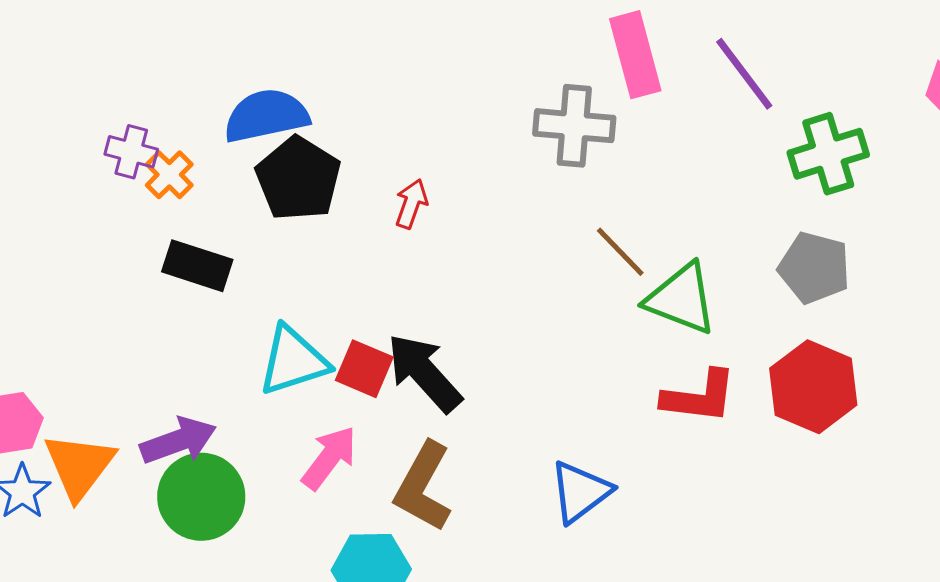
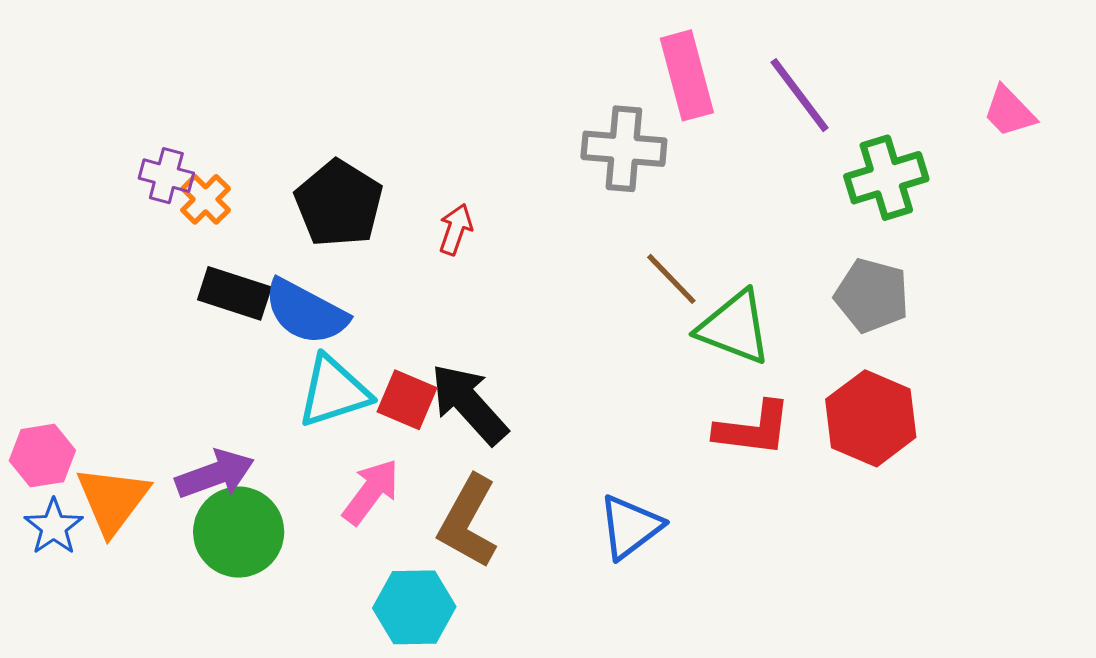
blue semicircle: (266, 116) -> (306, 312), moved, turned -140

